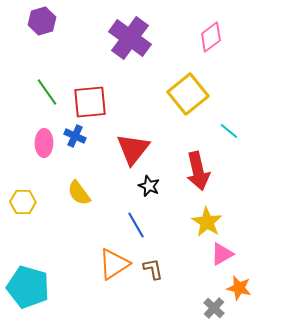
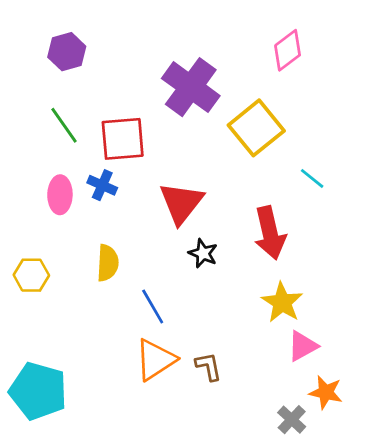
purple hexagon: (42, 21) -> (67, 52), moved
purple cross: (130, 38) -> (191, 87), moved
yellow semicircle: (79, 193) -> (108, 263), turned -140
blue line: (136, 225) -> (153, 306), moved

